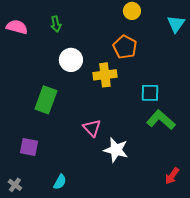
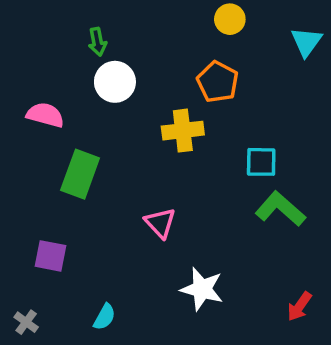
pink semicircle: (17, 27) -> (45, 115), moved
white circle: (71, 60) -> (115, 82), moved
white star: (116, 150) -> (202, 289), moved

